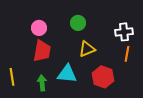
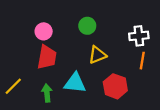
yellow line: (12, 77) -> (13, 86), turned 54

